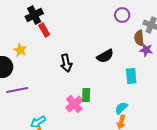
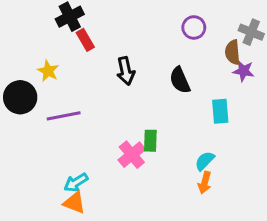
purple circle: (122, 15) -> (194, 27), moved
black semicircle: (105, 56) -> (180, 80), turned 96
black arrow: (66, 63) -> (126, 71), moved
purple line: (17, 90) -> (64, 116), moved

